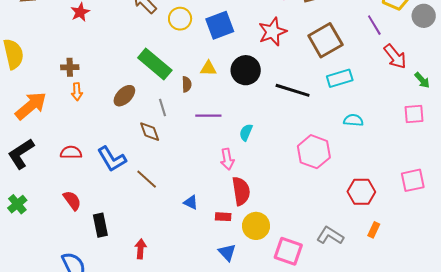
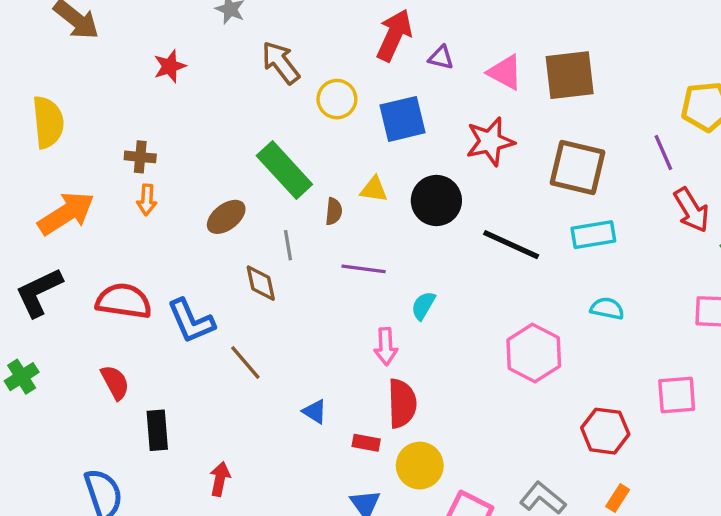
brown square: (325, 40) -> (578, 167), turned 36
red semicircle: (71, 152) -> (124, 301), size x1.5
pink square: (413, 180) -> (677, 395), moved

